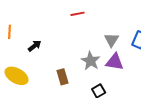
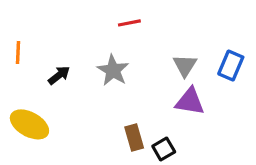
gray star: (91, 61) -> (113, 70), moved
brown rectangle: (63, 77) -> (134, 138), moved

